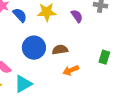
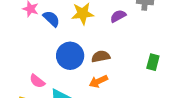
purple semicircle: (77, 16) -> (118, 16), turned -80
orange arrow: (71, 70) -> (98, 81), moved

